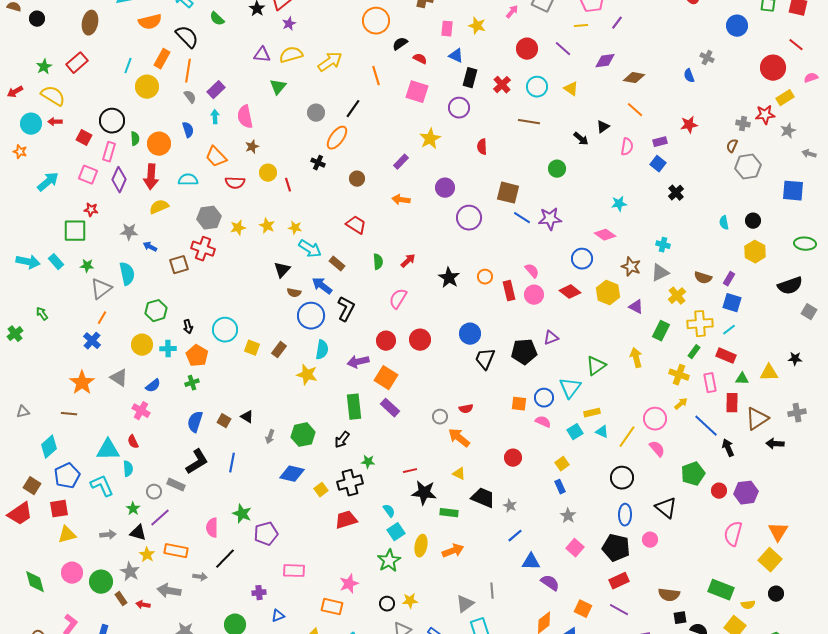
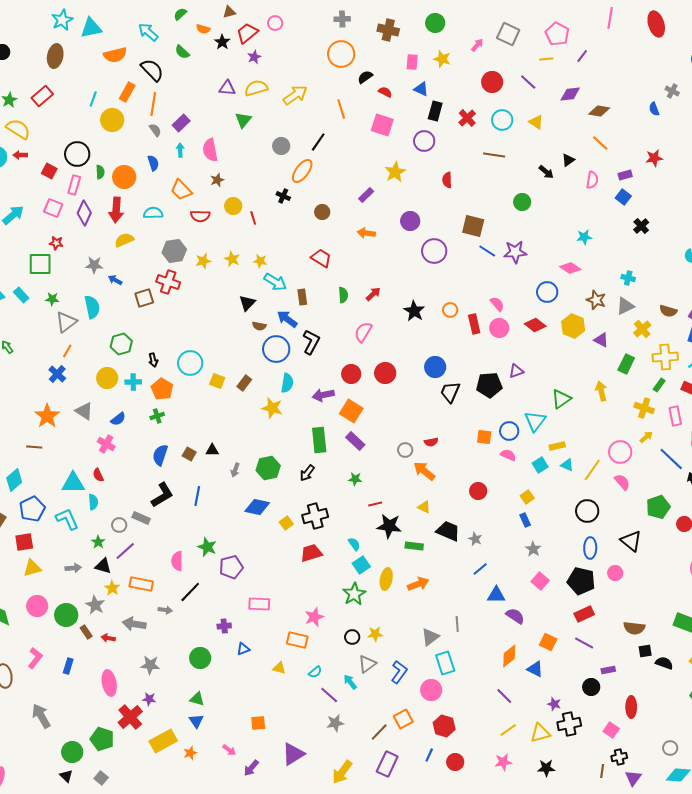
brown rectangle: (337, 264) -> (302, 297), turned 42
black triangle: (247, 417) -> (212, 450), turned -32
green star: (368, 462) -> (355, 479), moved

